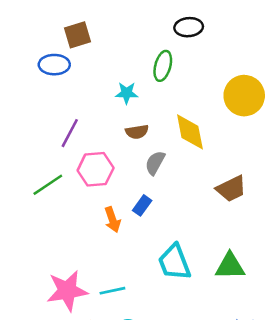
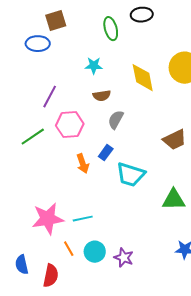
green ellipse: (163, 66) -> (111, 29), moved, turned -30
yellow diamond: (190, 132) -> (143, 78), moved
cyan trapezoid: (174, 262) -> (131, 175), moved, turned -52

